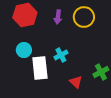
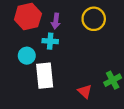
purple arrow: (58, 17) -> (56, 21), moved
cyan cross: (61, 55) -> (50, 41), moved, turned 32

